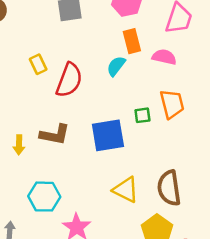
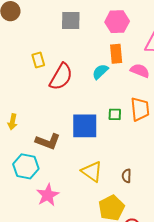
brown L-shape: (55, 135) -> (48, 141), moved
brown semicircle: (169, 188) -> (127, 176), size x0.5

